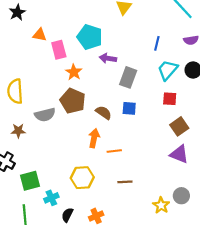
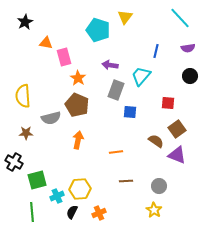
cyan pentagon: (90, 37) -> (98, 30), moved
cyan trapezoid: (168, 70) -> (141, 76), moved
gray rectangle: (128, 77) -> (116, 90), moved
brown semicircle: (104, 113) -> (156, 141), moved
orange arrow: (94, 138) -> (78, 140), moved
yellow hexagon: (82, 178) -> (80, 189), moved
gray circle: (181, 196) -> (159, 186), moved
yellow star: (161, 205) -> (154, 210), moved

